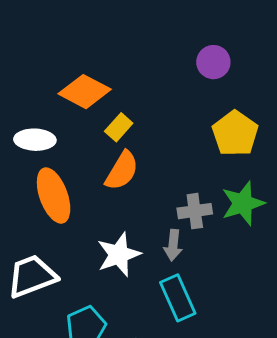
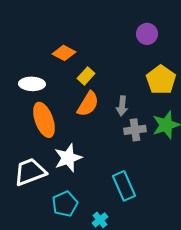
orange diamond: (85, 92) -> (64, 53), size x0.7
gray arrow: (173, 245) -> (122, 106), moved
white star: (119, 255) -> (68, 158), moved

